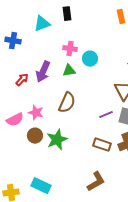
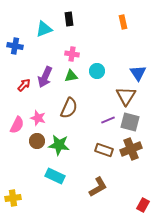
cyan circle: (90, 59) -> (97, 71), moved
pink semicircle: (15, 120) -> (17, 125), turned -36
green star: (57, 140) -> (59, 145), turned 30
cyan rectangle: (41, 186) -> (55, 176), moved

